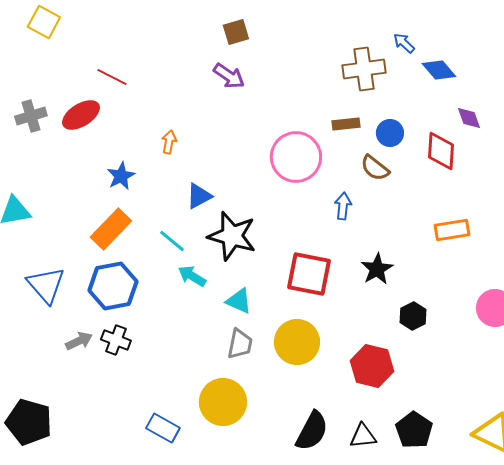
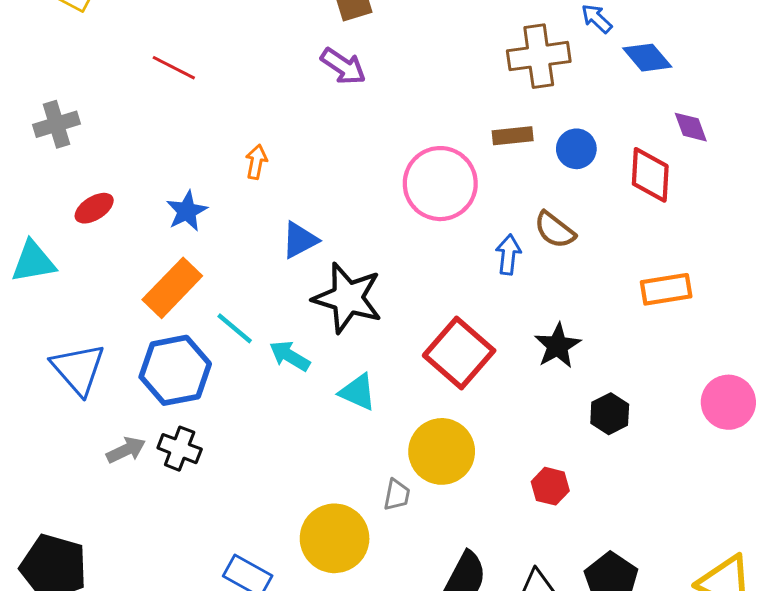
red ellipse: (81, 115) -> (94, 208), moved, size x0.7
brown semicircle: (375, 168) -> (555, 230), moved
cyan line: (172, 241) -> (235, 328), moved
red square: (309, 274) -> (459, 353), turned 30
gray trapezoid: (240, 344) -> (397, 495), moved, size x0.7
red hexagon: (372, 366) -> (550, 486), size x0.6

